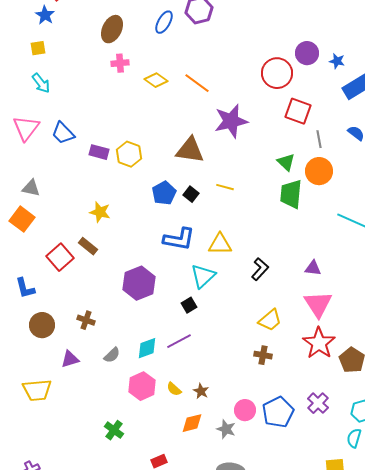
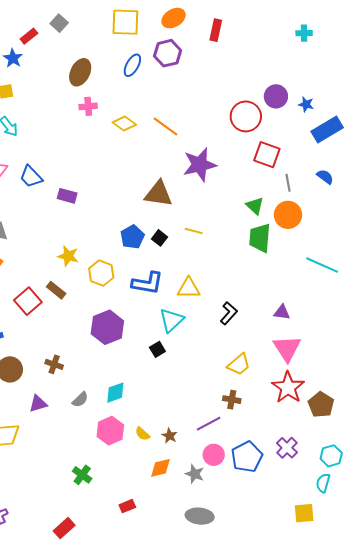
yellow hexagon: (129, 154) -> (101, 273), moved
purple line: (179, 341) -> (209, 424), moved

